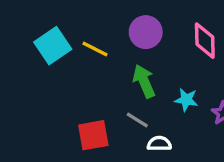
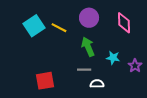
gray line: (137, 120) -> (84, 70), turned -32
red square: (93, 135) -> (45, 81), moved

